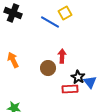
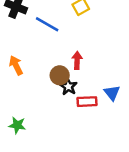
blue line: (50, 22) -> (47, 24), moved
black star: (78, 77) -> (68, 87), moved

